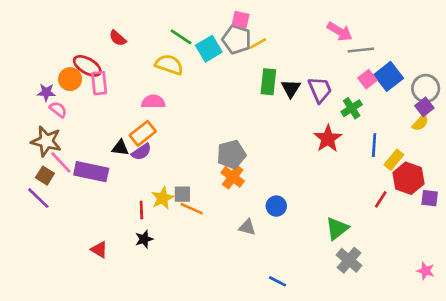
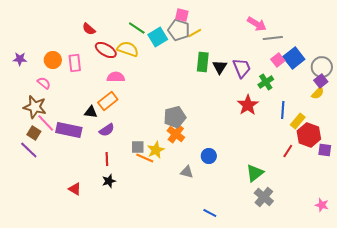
red ellipse: (87, 66) -> (106, 50), moved
purple star: (46, 92) -> (20, 59), moved
purple semicircle: (141, 152) -> (107, 130), moved
yellow star: (163, 198) -> (156, 150), moved

